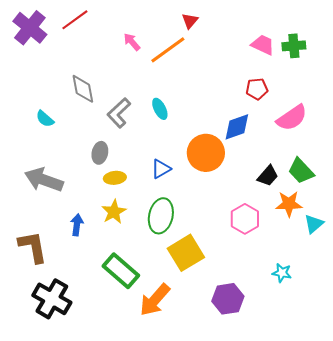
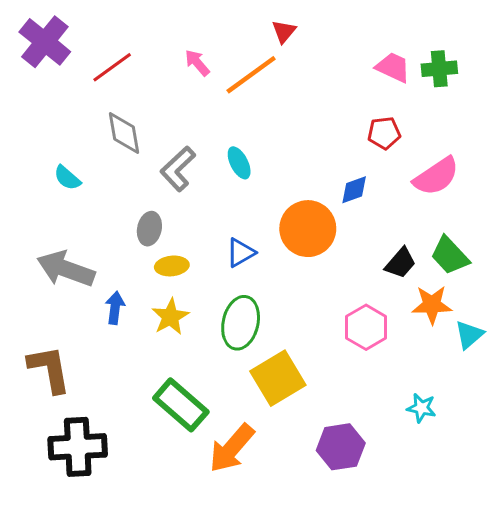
red line: (75, 20) -> (112, 67), moved
blue diamond: (237, 127) -> (354, 190), size x0.7
blue arrow: (77, 225) -> (115, 308), moved
black cross: (52, 299) -> (78, 447), turned -33

